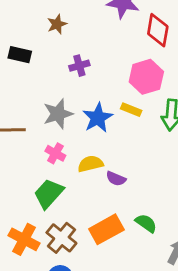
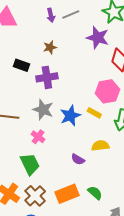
purple cross: (79, 66) -> (47, 77), moved, size x1.5
gray star: (58, 114) -> (43, 110), turned 30
yellow semicircle: (90, 164) -> (100, 146), moved
green trapezoid: (49, 194) -> (30, 164), turned 105

